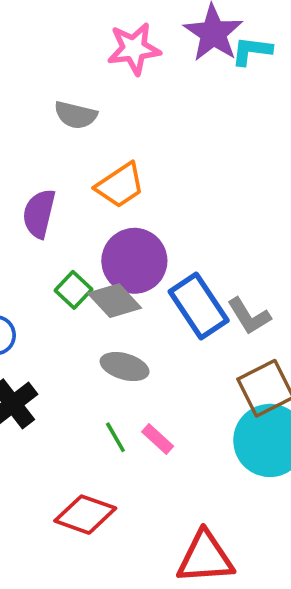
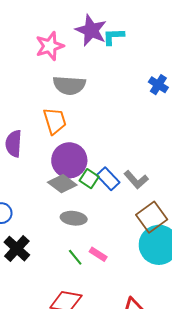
gray semicircle: (76, 115) -> (69, 85), moved, size x1.4
orange trapezoid: (120, 185) -> (55, 121), turned -64
green square: (73, 290) -> (89, 179), moved
blue rectangle: (199, 306) -> (108, 179), size x0.7

